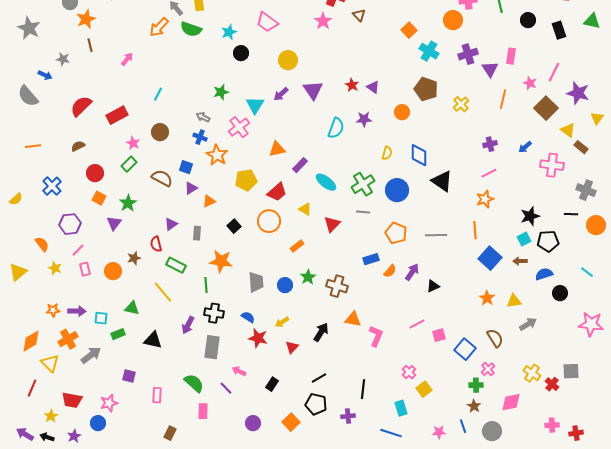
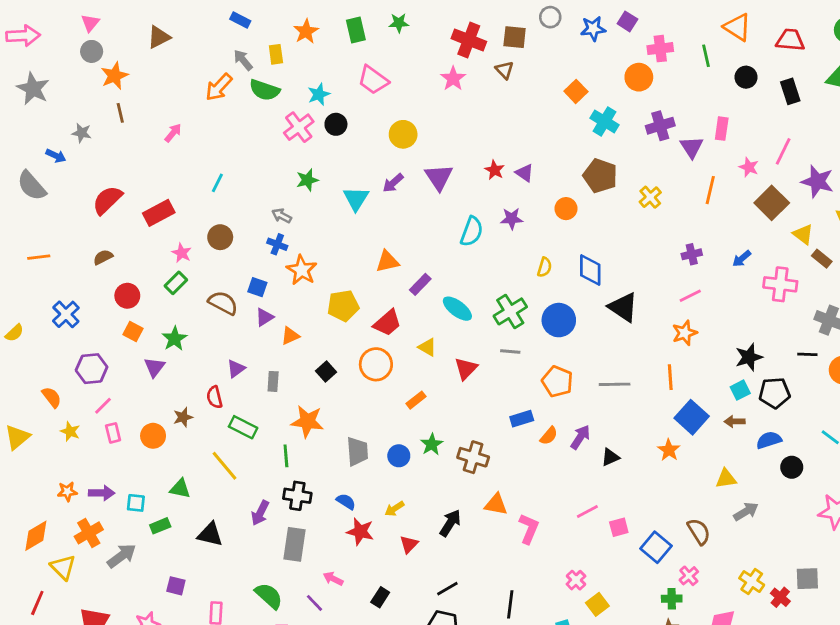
pink cross: (239, 127) -> (299, 127), moved
orange star: (487, 298) -> (669, 450), moved

